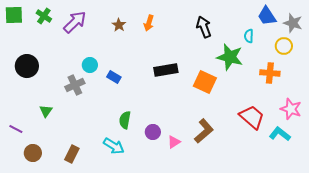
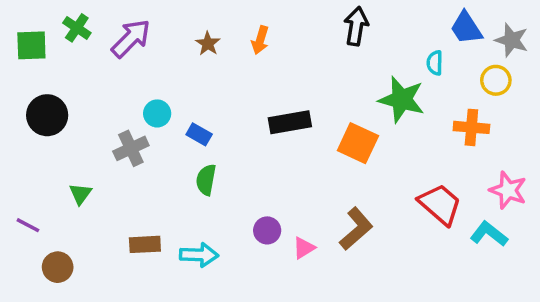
green square: (14, 15) -> (31, 45), moved
black arrow: (204, 27) -> (356, 26), moved, turned 30
green semicircle: (125, 120) -> (206, 180), moved
cyan arrow: (114, 146) -> (199, 255), turned -30
brown rectangle: (72, 154) -> (145, 244), moved, turned 60

